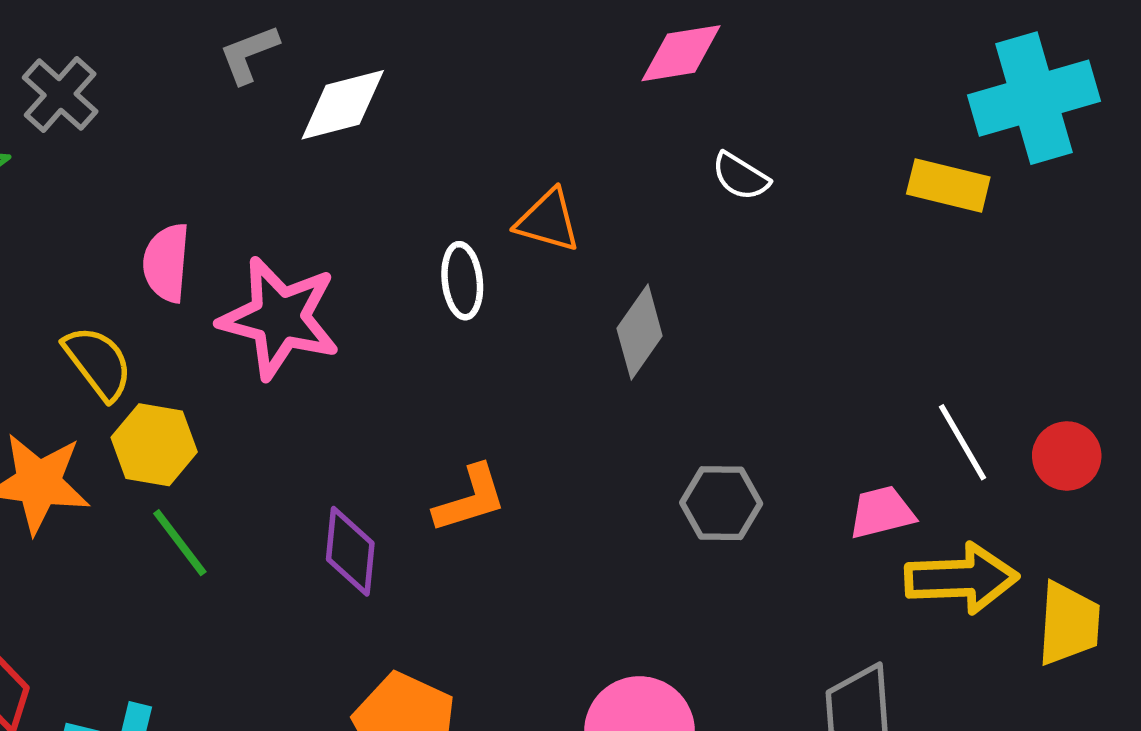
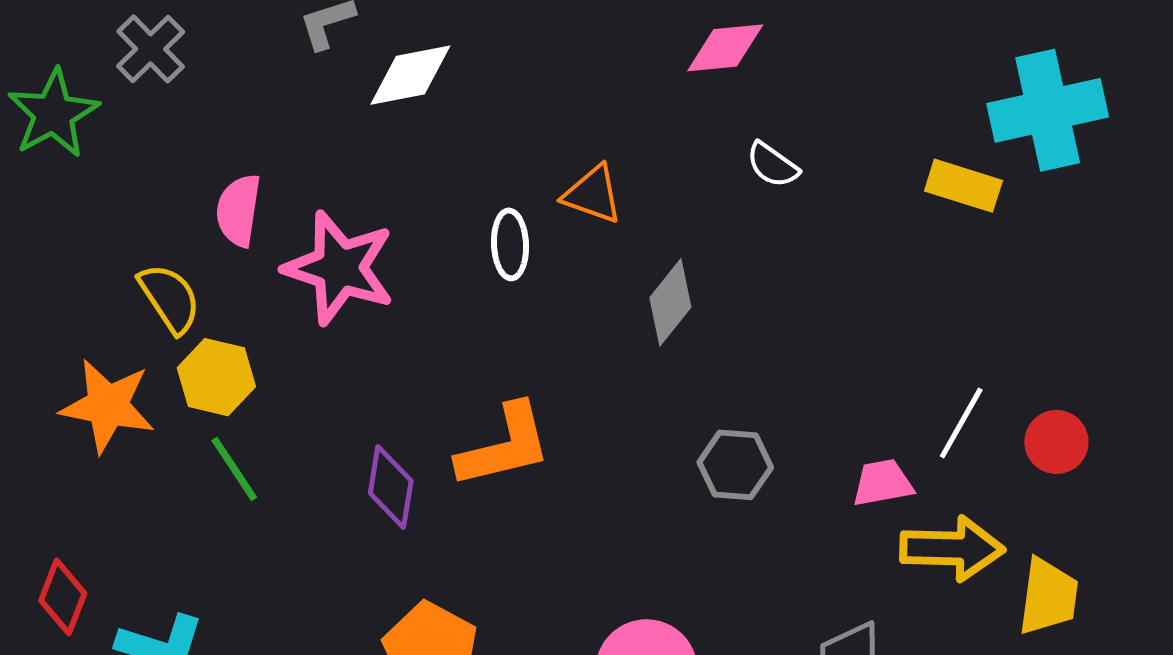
white line: (962, 442) -> (961, 423), turned 56
orange L-shape: (470, 499) -> (504, 446), size x1.4

